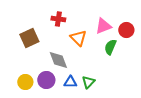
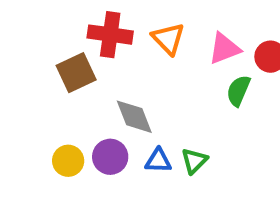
red cross: (58, 19) -> (110, 35), moved, size x1.5
orange triangle: (78, 38) -> (168, 39), moved

